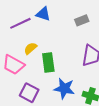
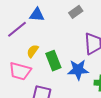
blue star: (64, 88) -> (78, 70), moved

